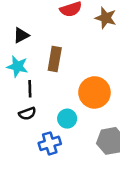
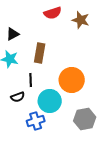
black line: (30, 89) -> (31, 80), moved
cyan circle: (67, 119) -> (50, 101), size x1.5

